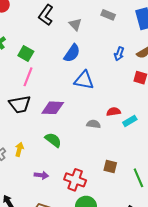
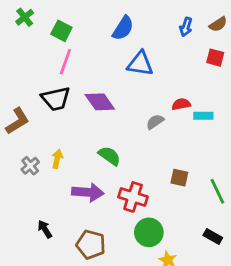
purple diamond: (53, 108) -> (100, 102), turned 55
cyan rectangle: (130, 121) -> (203, 116), turned 32
gray semicircle: (94, 124) -> (155, 122), turned -40
green semicircle: (53, 140) -> (109, 156), moved
purple arrow: (41, 175) -> (88, 192), size x1.6

